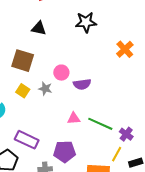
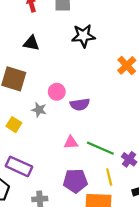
yellow square: (23, 91) -> (14, 125), moved
purple pentagon: (65, 152) -> (75, 181), moved
yellow line: (117, 154) -> (109, 177), moved, turned -42

